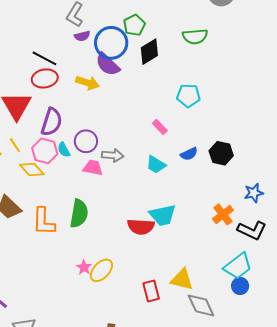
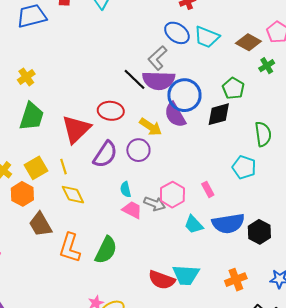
green pentagon: (134, 25) -> (233, 88), moved, turned -30
purple semicircle: (82, 36) -> (159, 80), size x2.0
green semicircle: (195, 36) -> (263, 134), moved, turned -110
black line: (44, 58) -> (134, 79), moved
purple circle: (86, 141) -> (138, 150), moved
cyan semicircle: (64, 150) -> (126, 189), moved
pink hexagon: (45, 151) -> (172, 195), moved
blue semicircle: (189, 154) -> (228, 223), size x1.8
orange cross: (223, 214) -> (236, 280), moved

